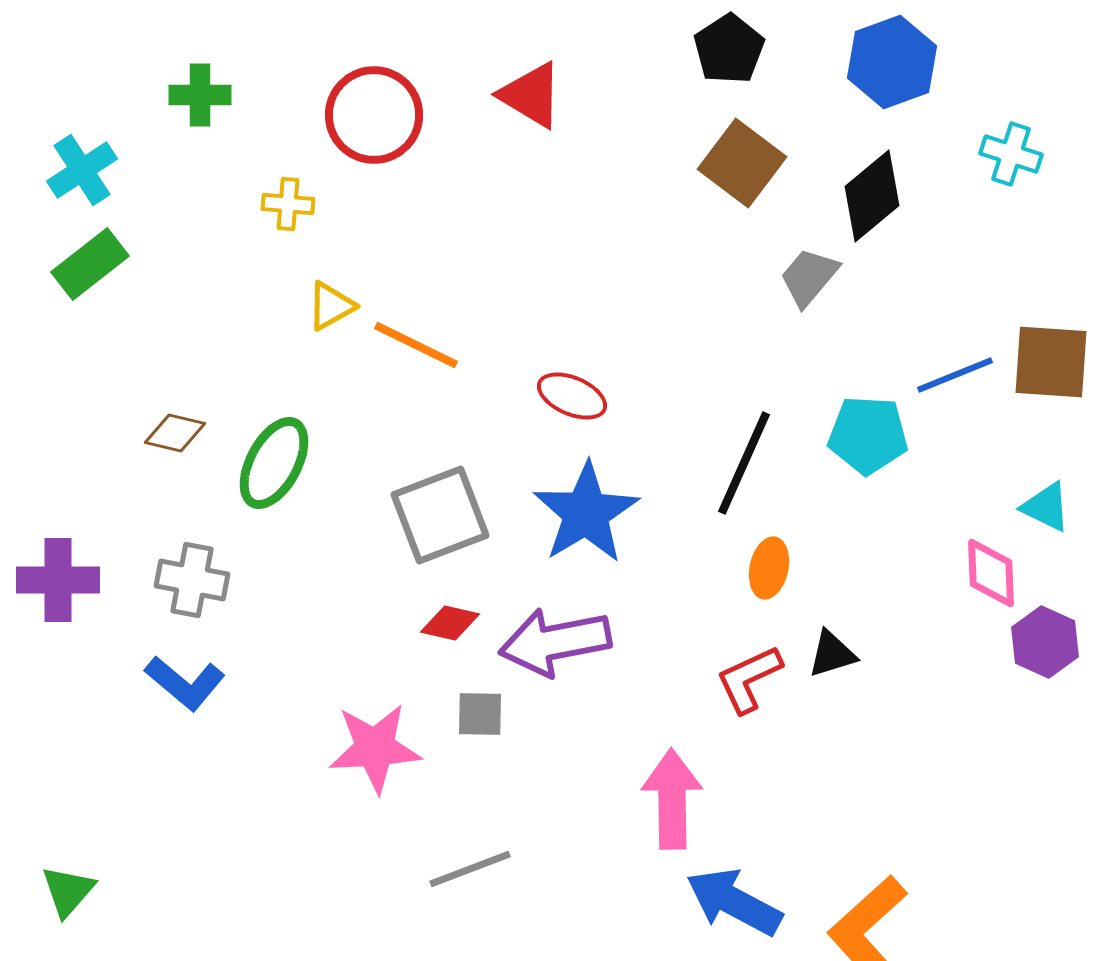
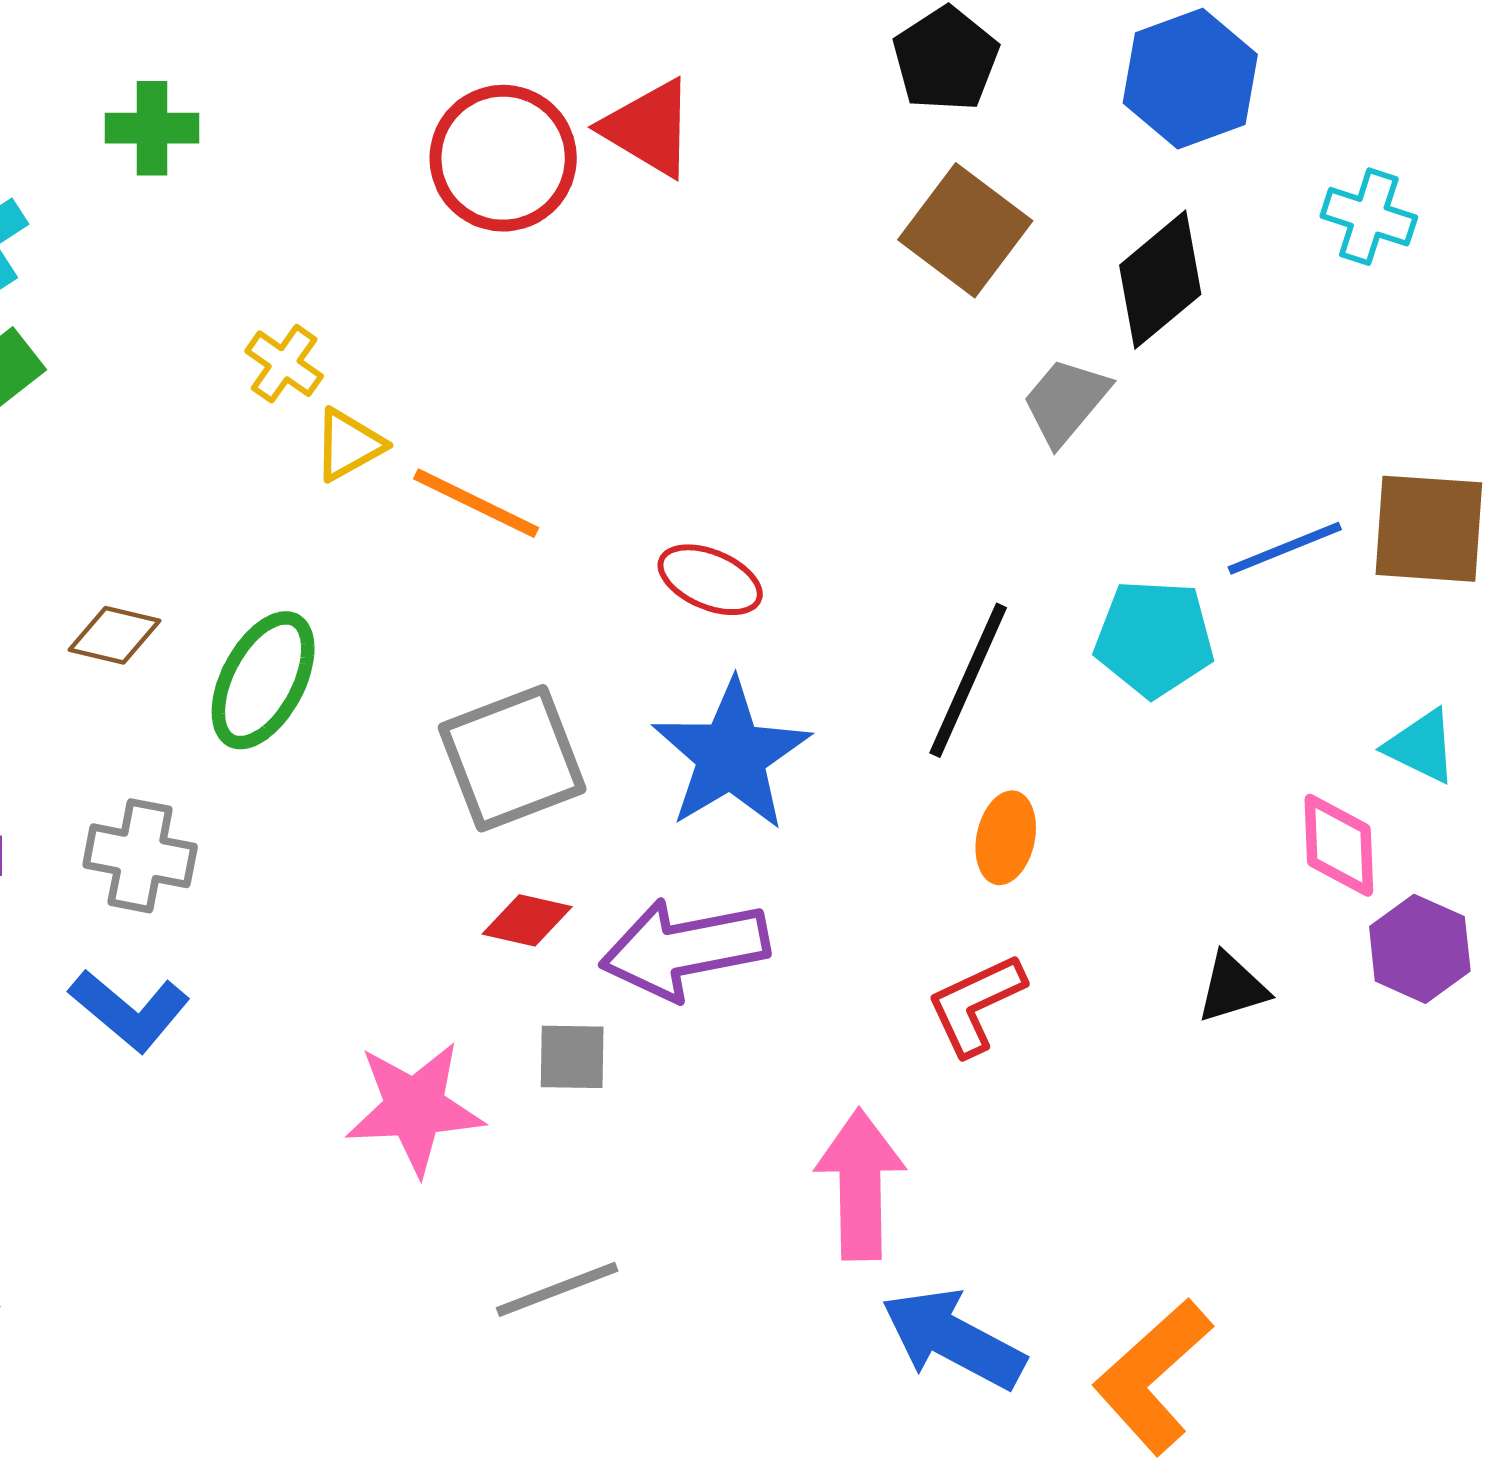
red circle: (374, 115) -> (503, 158), moved
yellow cross: (288, 204) -> (284, 364), moved, turned 30
black triangle: (832, 654) -> (1232, 988), moved

